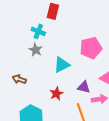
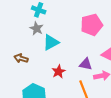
cyan triangle: (62, 65) -> (51, 42), moved

